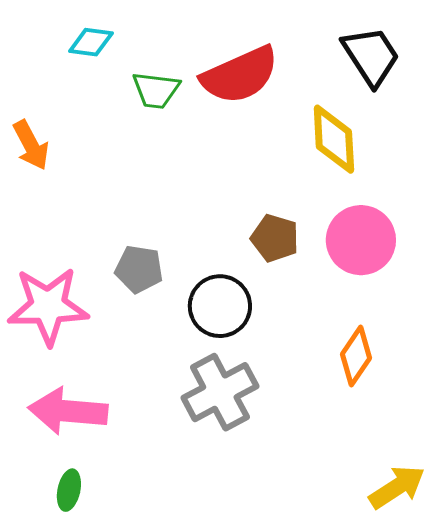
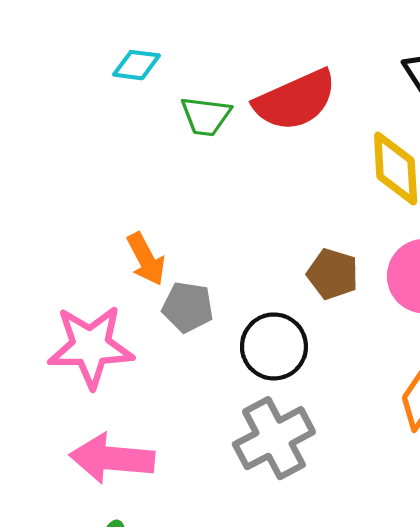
orange arrow: (31, 145) -> (146, 259), moved

